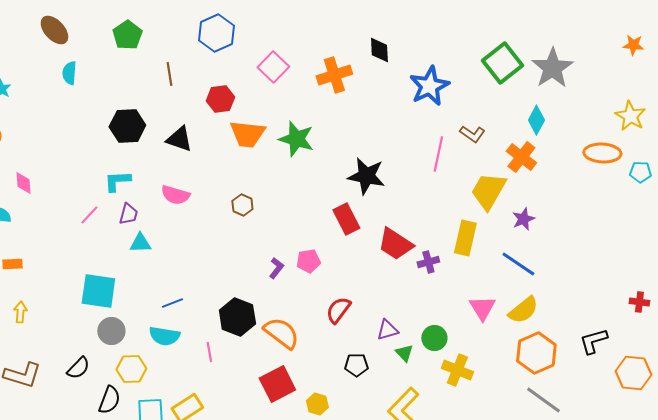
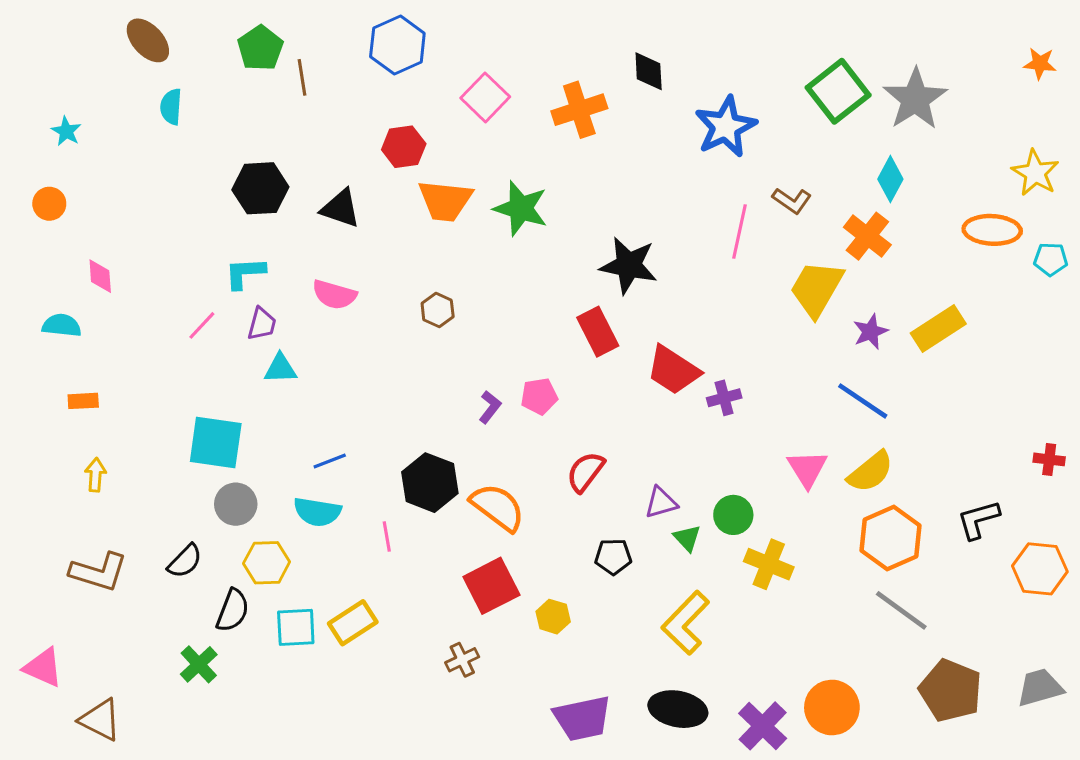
brown line: (169, 74) -> (302, 77), moved
yellow rectangle: (465, 238) -> (938, 329), moved, turned 44

